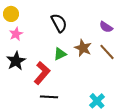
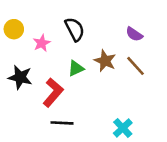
yellow circle: (11, 14) -> (14, 29), moved
pink star: (16, 34) -> (42, 43), moved
black star: (16, 61) -> (20, 77), turned -30

